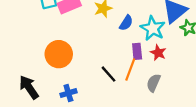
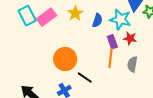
orange circle: (59, 54) -> (65, 59), moved
black line: (108, 74) -> (85, 78), moved

